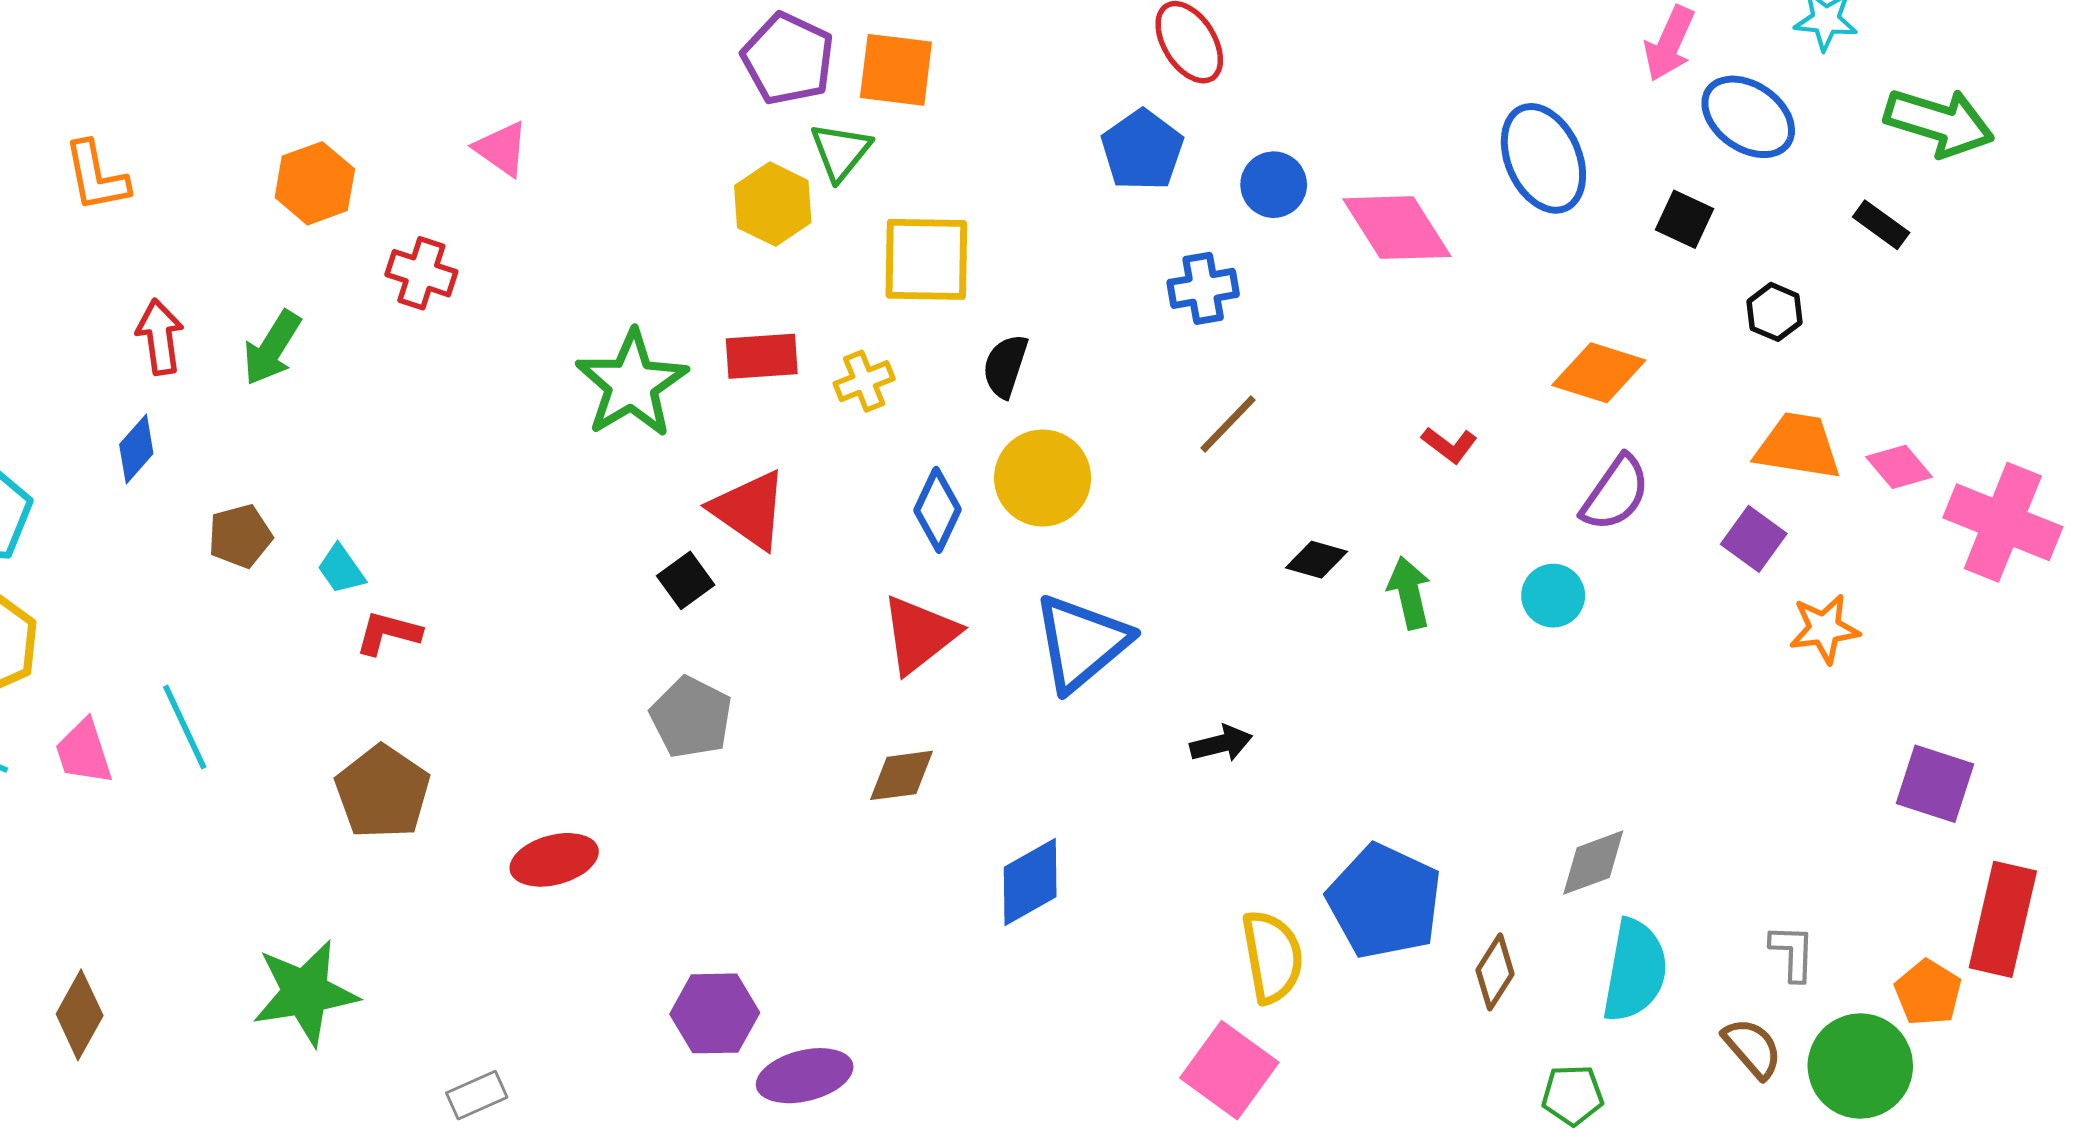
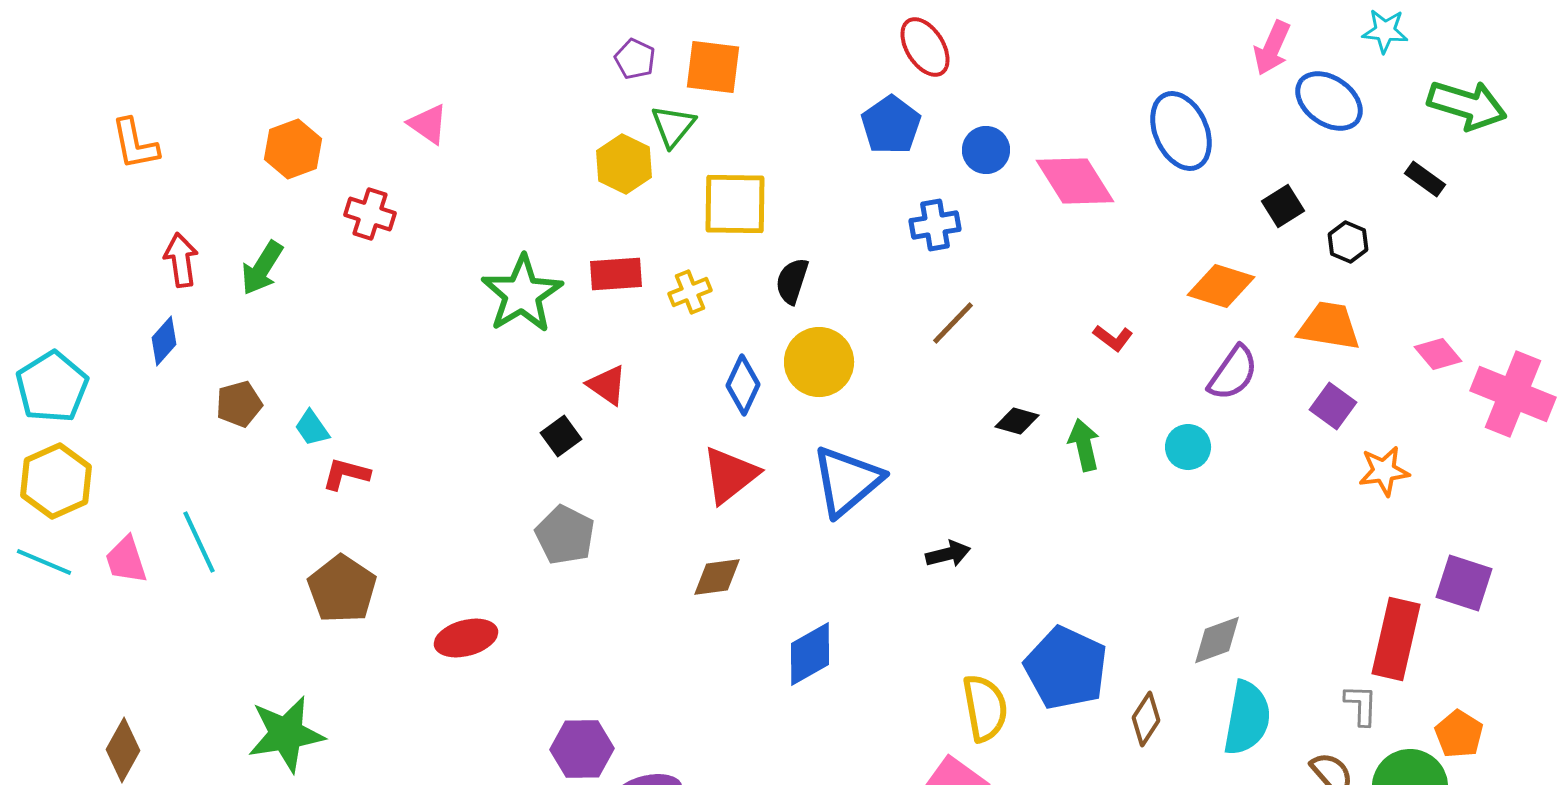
purple pentagon: (788, 59) -> (635, 59), size x0.6
black square: (1685, 219) -> (1283, 206), moved, turned 33
orange trapezoid: (1798, 446) -> (1329, 326), moved
red triangle: (749, 510) -> (607, 385), size x0.7
red rectangle: (2003, 919) -> (1396, 639), moved

